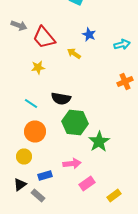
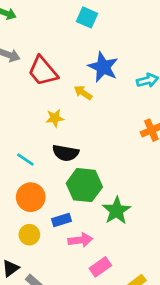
blue star: (89, 34) -> (103, 67), size x1.6
yellow star: (38, 68) -> (55, 118), moved
yellow circle: (24, 156) -> (29, 235), moved
blue rectangle: (45, 176) -> (62, 220), moved

